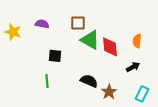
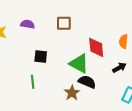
green triangle: (90, 40) -> (79, 64), moved
black semicircle: (89, 81) -> (87, 82), moved
brown star: (109, 92) -> (72, 93), moved

